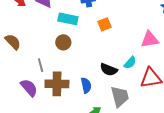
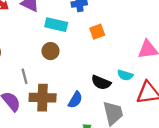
cyan semicircle: (130, 63) -> (125, 75), turned 64
blue semicircle: (86, 85) -> (75, 100), turned 42

